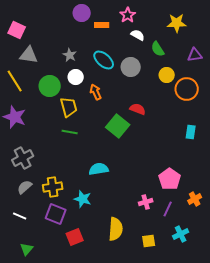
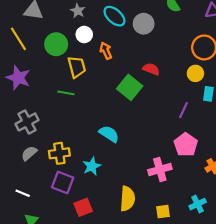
yellow circle: (167, 75) -> (195, 73), moved
green line: (70, 132) -> (66, 93), moved
cyan semicircle: (99, 169) -> (109, 134), turned 42
cyan star: (83, 199) -> (92, 166), turned 30
pink cross: (146, 202) -> (160, 169), size x1.5
purple line: (168, 209) -> (184, 110), moved
white line: (20, 216) -> (23, 193), moved

